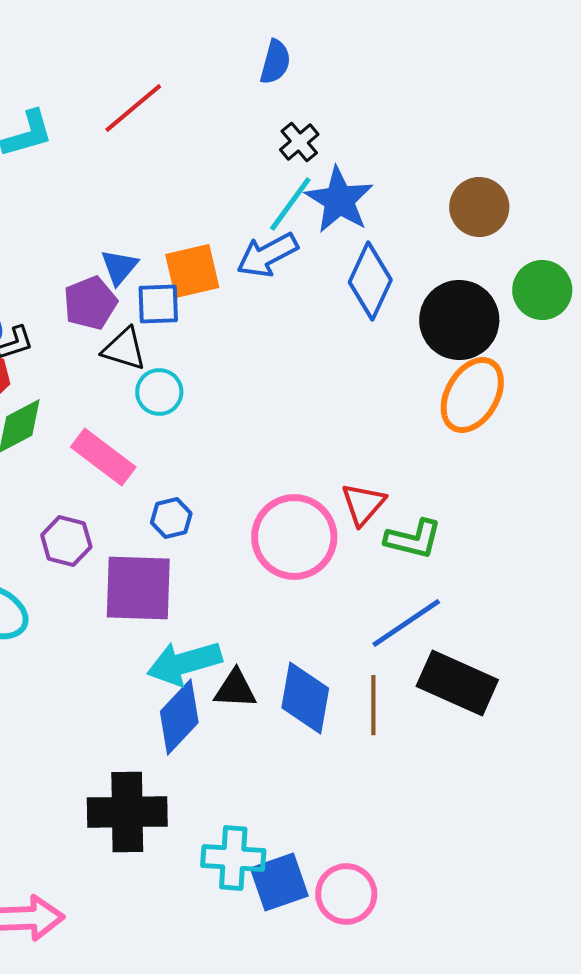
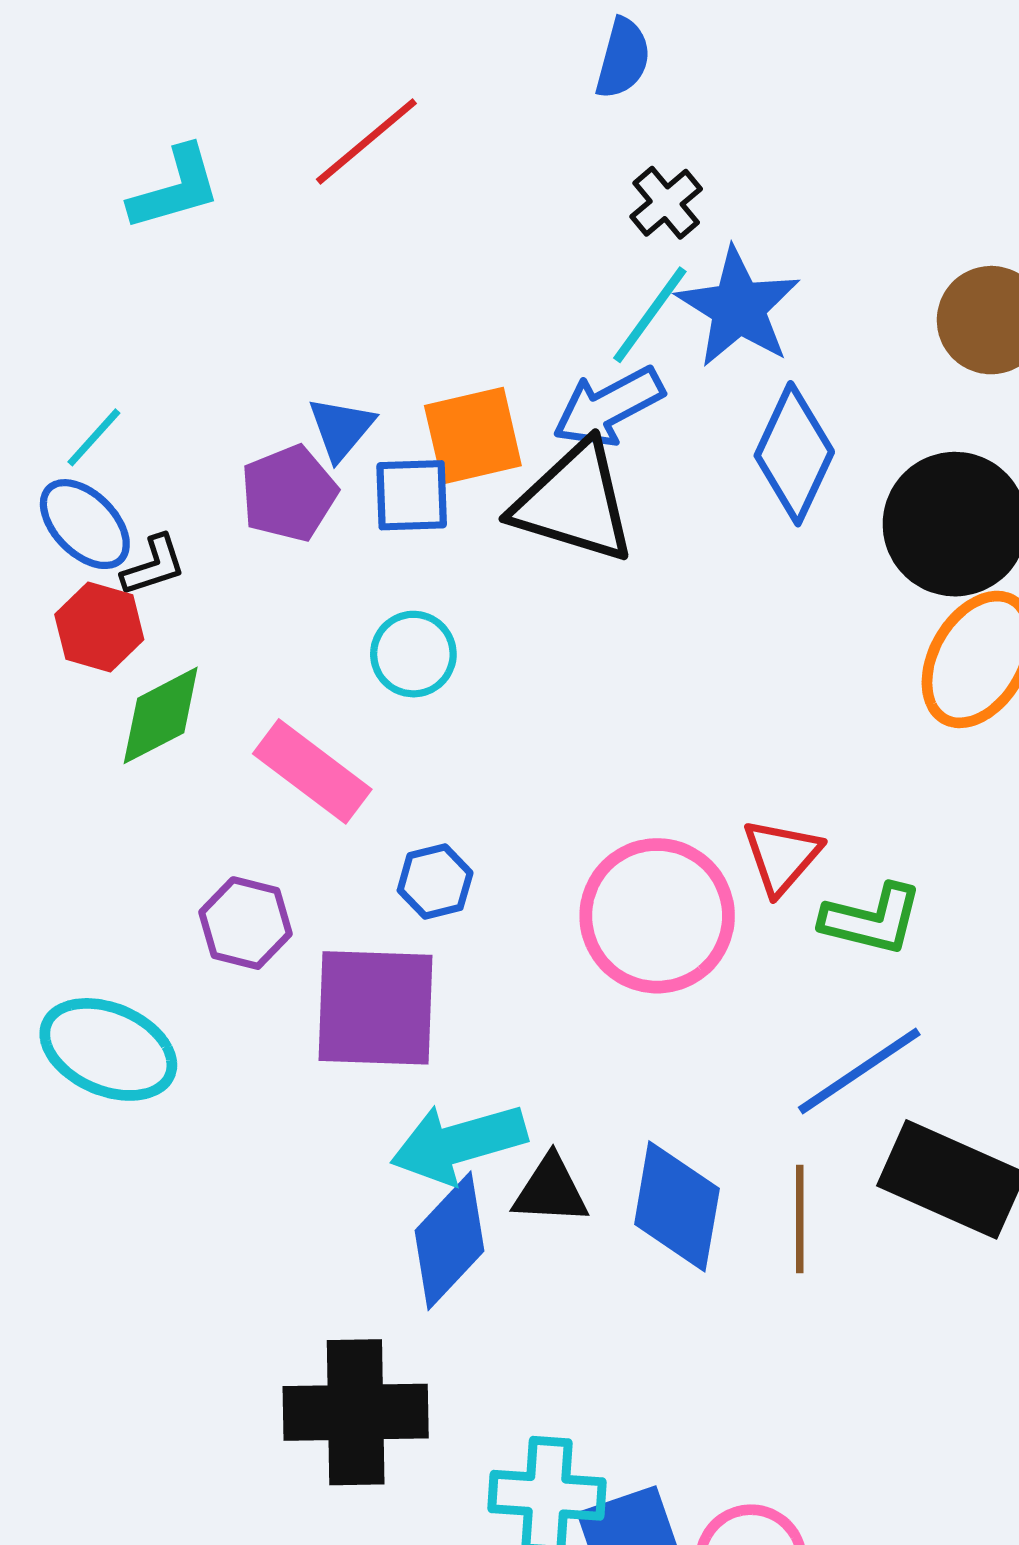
black triangle: (124, 349) -> (574, 502), moved, size x1.6

